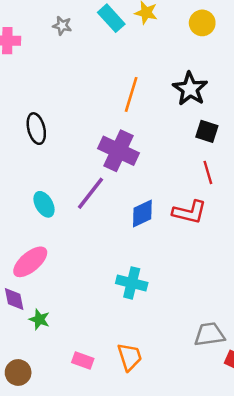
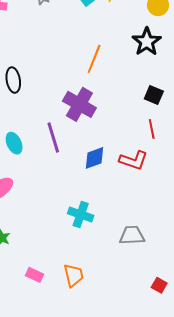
black star: (190, 89) -> (147, 42), moved
purple line: (91, 193) -> (53, 138), turned -60
gray trapezoid: (209, 334) -> (132, 235), moved

